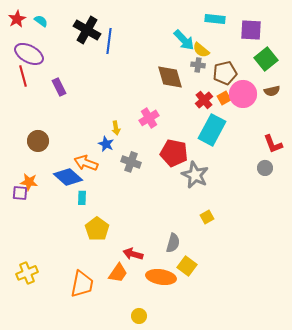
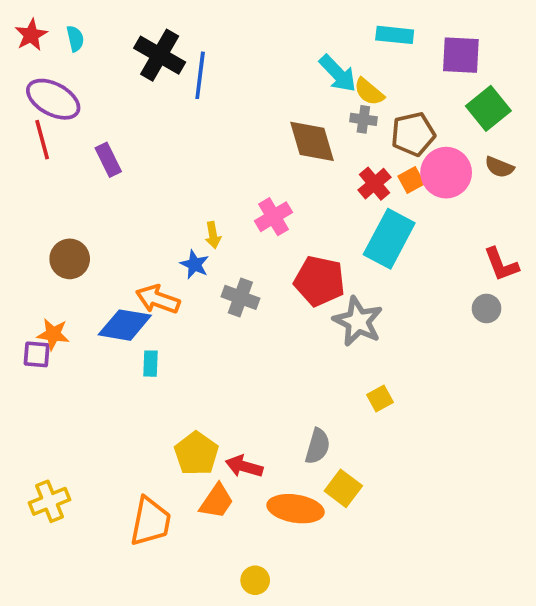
cyan semicircle: (41, 21) -> (75, 39), turned 40
brown semicircle: (272, 91) -> (499, 167), turned 35
blue diamond: (68, 177) -> (125, 325), turned -32
yellow pentagon: (97, 229) -> (196, 454), moved

